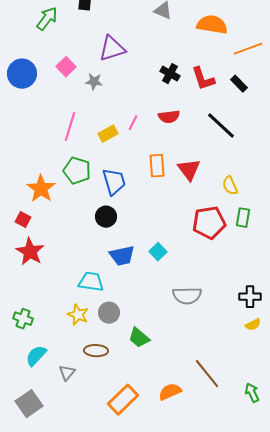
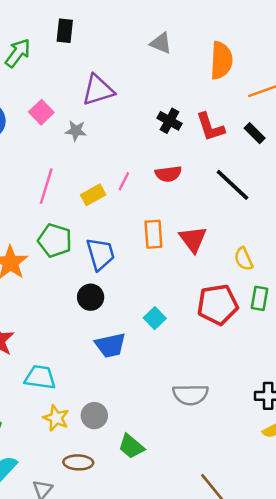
orange semicircle: (212, 25) -> (221, 60), turned 84
cyan square: (158, 252) -> (155, 318), moved
cyan trapezoid: (91, 282) -> (40, 377), moved

